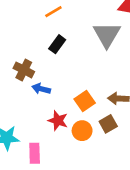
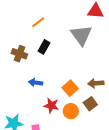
brown cross: (24, 70) -> (19, 54), moved

